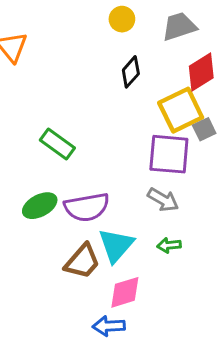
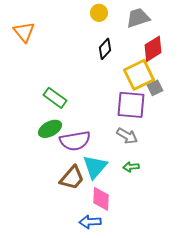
green ellipse: (40, 206) -> (50, 129), moved
pink diamond: (125, 292) -> (101, 199), turned -70

